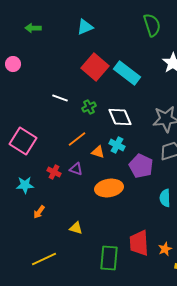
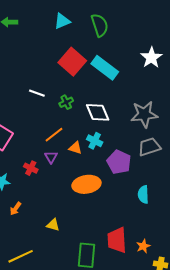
green semicircle: (152, 25) -> (100, 25), moved
purple triangle: (76, 169) -> (51, 157), moved, turned 40

